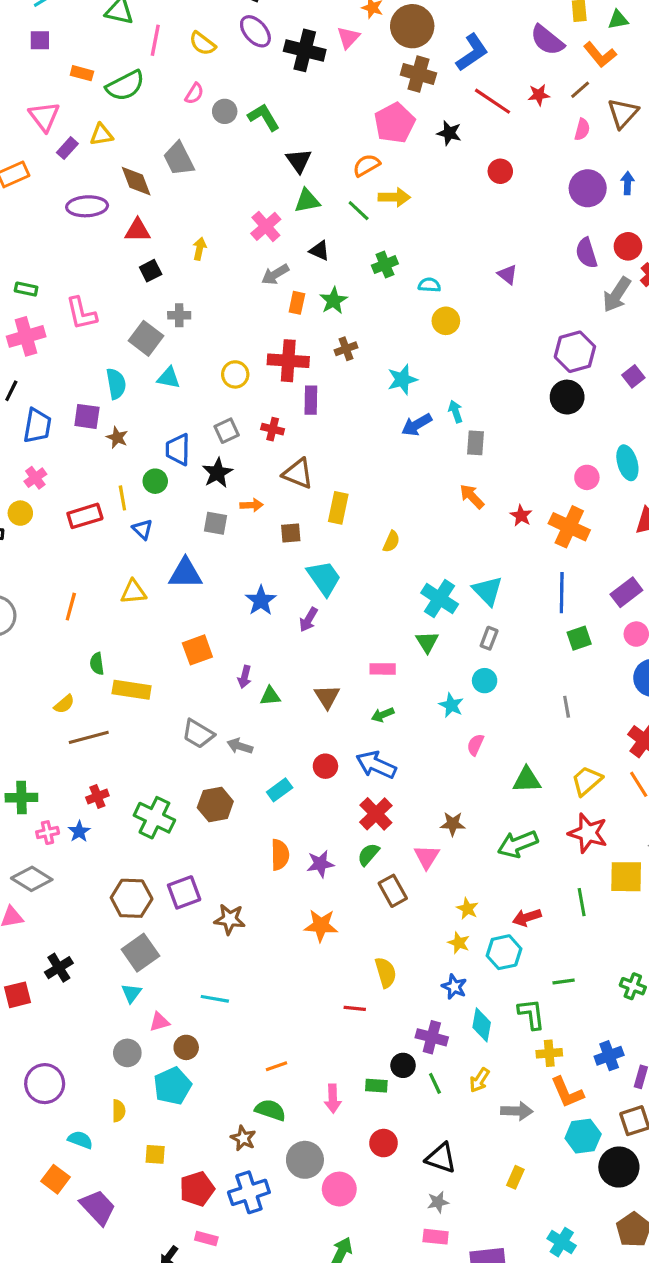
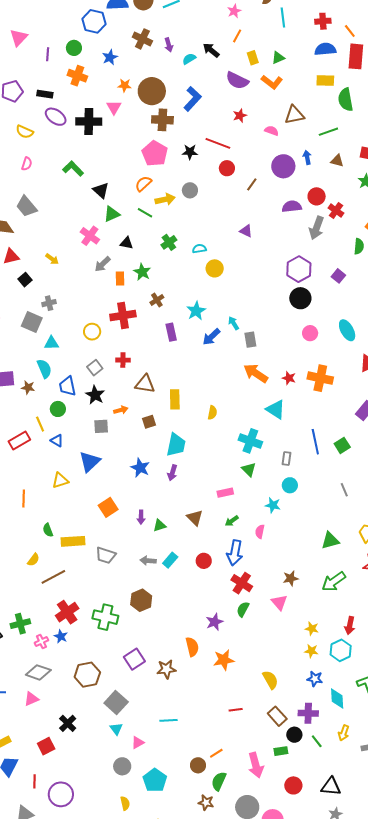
brown line: (580, 90) -> (252, 184), moved
red line: (492, 101) -> (218, 143), moved
gray circle: (225, 111) -> (190, 190), moved
brown triangle: (623, 113) -> (294, 115), turned 50
pink semicircle: (582, 129) -> (272, 131), turned -72
yellow arrow: (200, 249) -> (52, 259), turned 128
purple semicircle: (586, 253) -> (292, 206), turned 114
cyan semicircle: (116, 384) -> (44, 369), moved
purple rectangle: (311, 400) -> (171, 332), moved
pink circle: (587, 477) -> (310, 333), moved
orange arrow: (472, 496) -> (256, 373), size x1.4
blue triangle: (185, 573) -> (90, 462), turned -30
cyan trapezoid: (324, 578) -> (176, 445), turned 60
cyan triangle: (488, 591) -> (276, 410), moved
blue line: (562, 593) -> (315, 442), moved
gray trapezoid: (198, 734) -> (106, 555), moved
pink semicircle: (475, 745) -> (260, 532), moved
blue arrow: (376, 765) -> (235, 553), turned -90
cyan rectangle: (280, 790) -> (170, 560), moved
red cross: (97, 796) -> (67, 612), size x1.6
orange semicircle: (280, 855) -> (192, 647), moved
brown rectangle: (393, 891) -> (277, 716), moved
brown hexagon: (132, 898) -> (87, 675), moved
red arrow: (527, 917) -> (350, 626), turned -48
red line: (355, 1008) -> (236, 710), moved
brown circle: (186, 1047) -> (198, 765), moved
purple circle: (45, 1084) -> (61, 794), moved
pink arrow: (333, 1099) -> (256, 765), size x1.4
green semicircle: (270, 1110) -> (219, 781), turned -72

